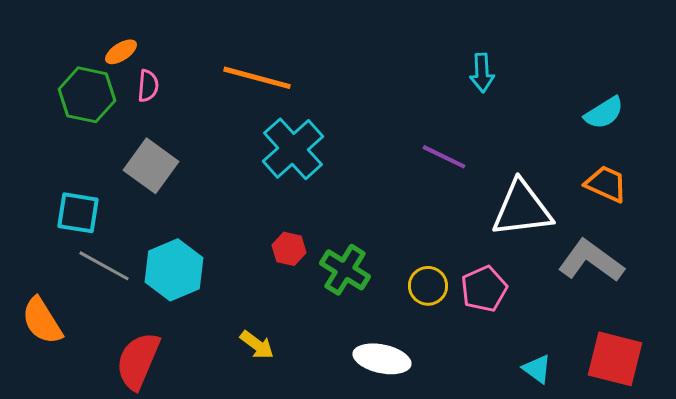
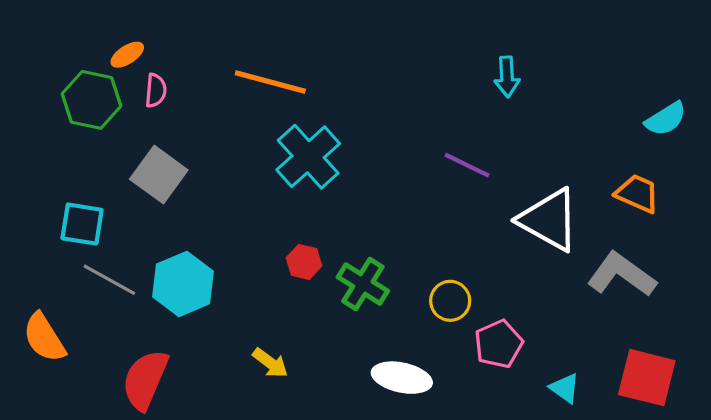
cyan semicircle: (604, 113) -> (666, 119), moved
white triangle: (522, 209) -> (549, 220), turned 36
pink pentagon: (484, 289) -> (499, 344), moved

